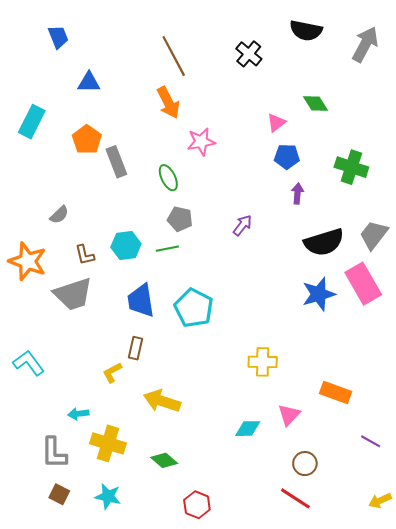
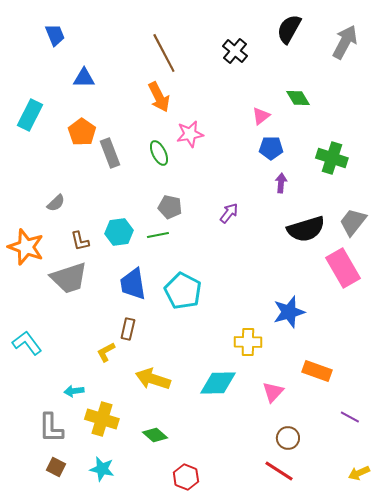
black semicircle: (306, 31) -> (289, 29), turned 108
green ellipse: (168, 178) -> (159, 153), moved
blue star: (319, 294) -> (289, 312), moved
cyan diamond: (248, 429) -> (218, 383), moved, size x1.5

